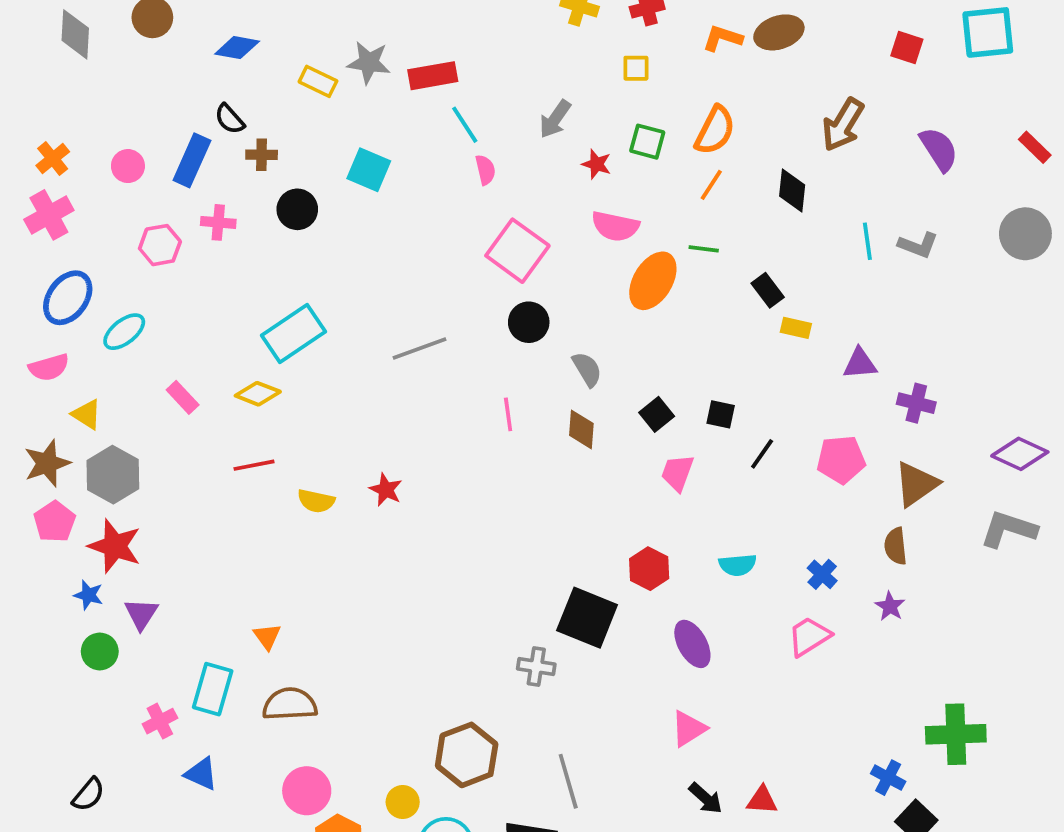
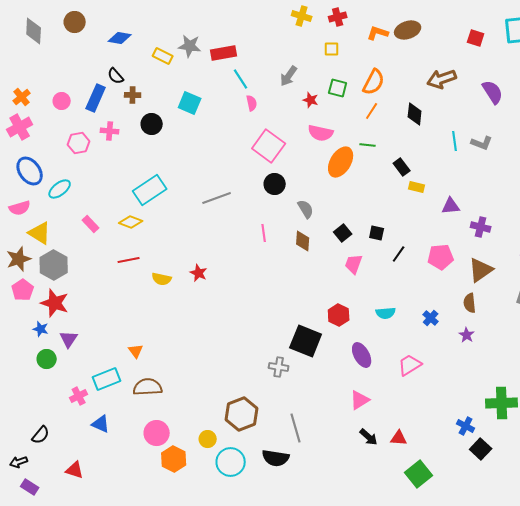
brown arrow: (843, 125) -> (442, 79), turned 40
blue ellipse: (68, 298) -> (30, 171), turned -72
yellow triangle: (87, 414) -> (40, 233), size x1.4
pink trapezoid: (809, 636) -> (410, 365), moved
cyan rectangle: (213, 689) -> (107, 379), turned 52

